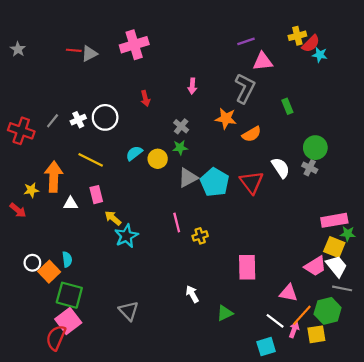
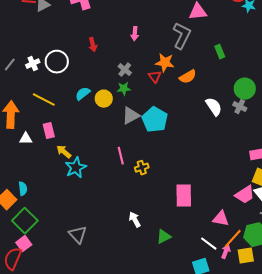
red triangle: (252, 182) -> (155, 77), moved, size x0.6
green square: (69, 295) -> (25, 221), turned 30
pink square: (68, 321) -> (24, 244), size x0.7

